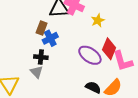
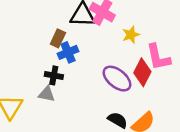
pink L-shape: (123, 61) -> (158, 57), moved
gray triangle: (36, 72) -> (47, 94), turned -40

